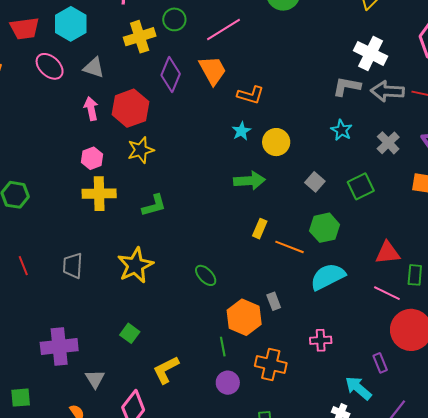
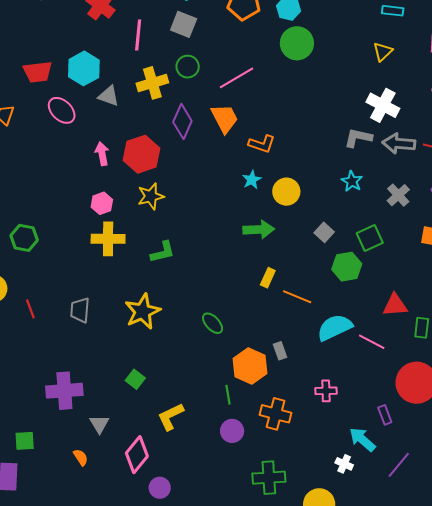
gray triangle: (94, 68) -> (109, 96), moved
green hexagon: (325, 228) -> (347, 267), moved
pink line: (387, 293) -> (372, 342), moved

